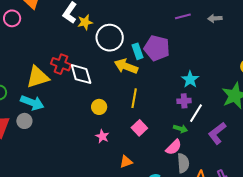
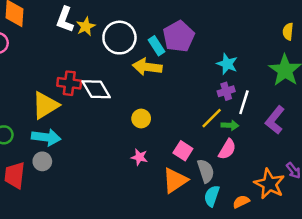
purple pentagon: (157, 48) -> (179, 36), turned -30
yellow line: (134, 98) -> (212, 118), moved, turned 48
yellow circle: (99, 107) -> (141, 119), moved
pink square: (139, 128) -> (183, 151), moved
orange triangle: (126, 162) -> (175, 180), size x1.6
gray semicircle: (183, 163) -> (206, 171), moved

